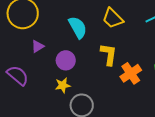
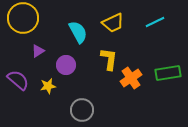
yellow trapezoid: (113, 18) -> (113, 23), turned -70
yellow star: (63, 85) -> (48, 86), moved

